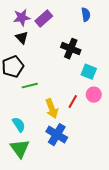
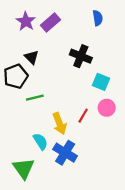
purple star: (22, 18) -> (26, 21), turned -30
black triangle: (22, 38) -> (31, 57), moved
cyan semicircle: (19, 125) -> (40, 141), moved

